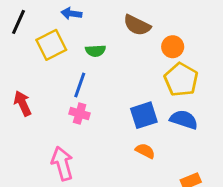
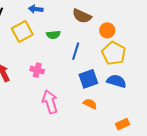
blue line: (80, 85) -> (76, 51), moved
pink cross: (80, 114) -> (37, 70), moved
pink arrow: (62, 163) -> (50, 102), moved

